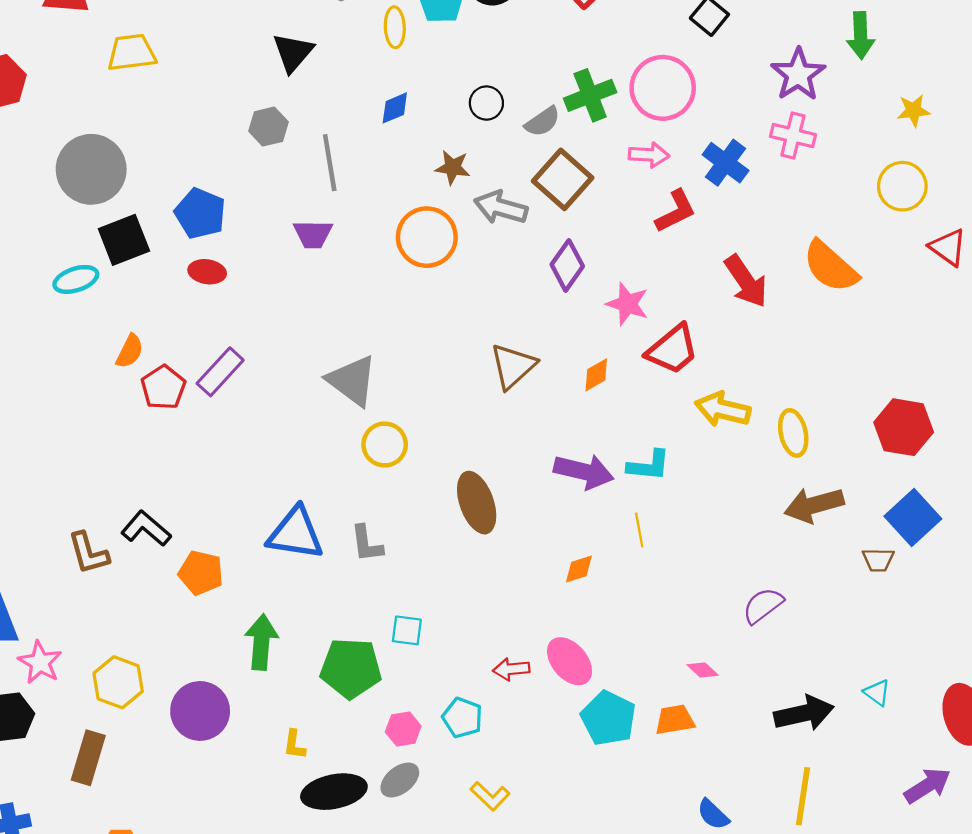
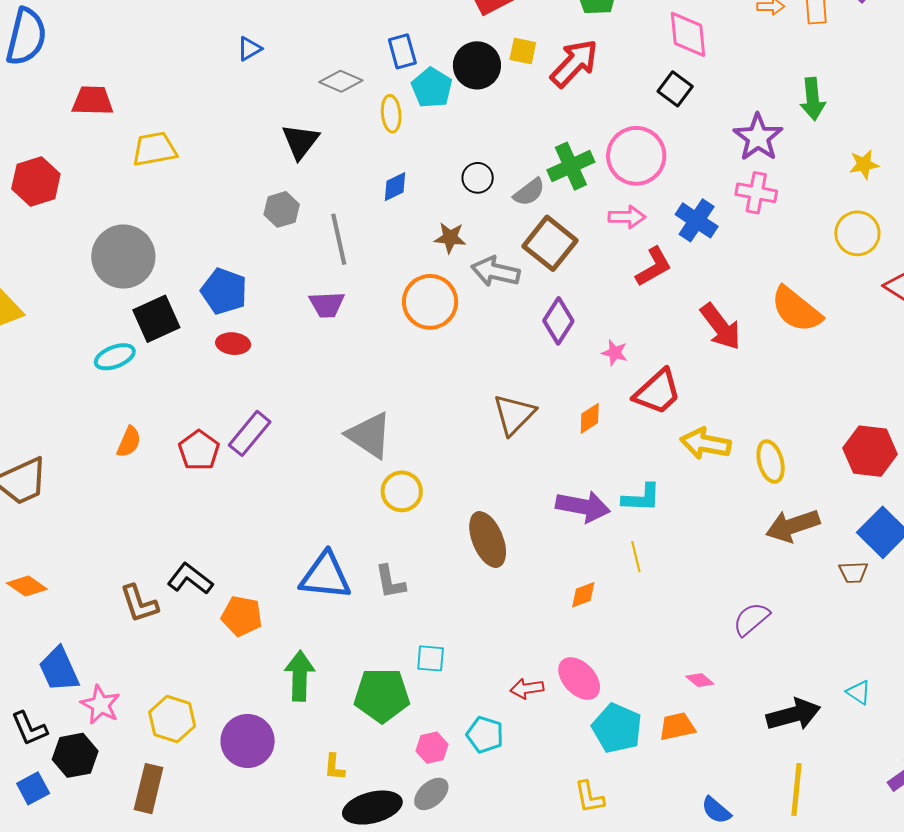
pink star: (628, 304) -> (615, 353), size x0.7
orange semicircle: (130, 351) -> (129, 442), moved
yellow L-shape: (490, 796) -> (589, 797), moved, turned 39

